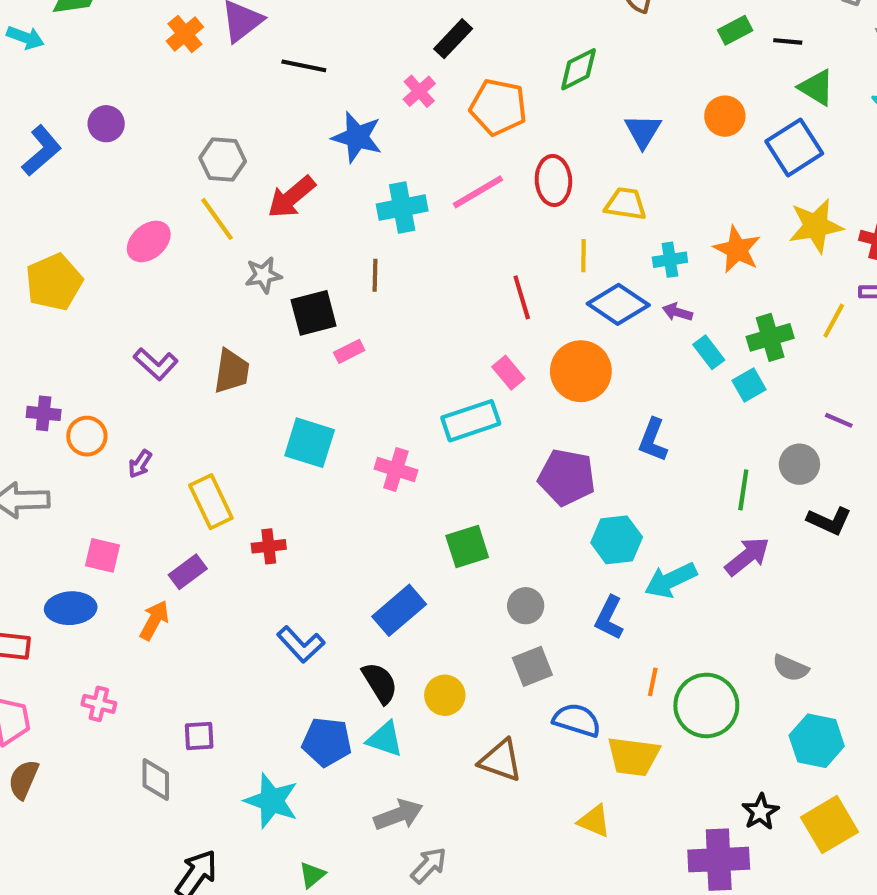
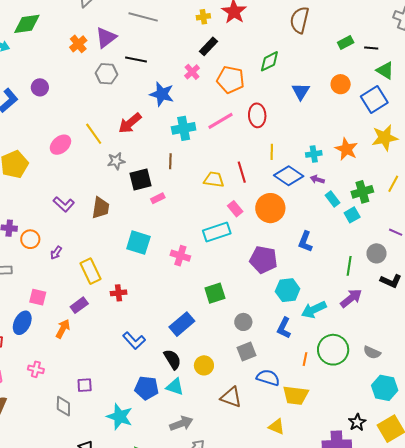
gray hexagon: (223, 160) -> (106, 74), moved
yellow trapezoid: (626, 204) -> (214, 180), moved
blue ellipse: (71, 608) -> (22, 323), turned -60
green circle: (706, 705) -> (333, 350), moved

